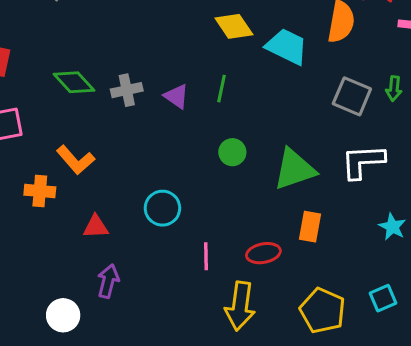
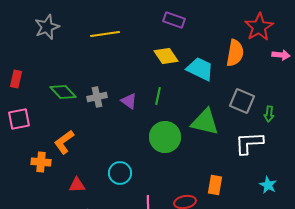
green arrow: (394, 89) -> (269, 114), moved
green circle: (232, 152) -> (165, 137), size x1.8
orange L-shape: (76, 160) -> (64, 142), turned 95
green triangle: (294, 169) -> (205, 122), moved, turned 32

